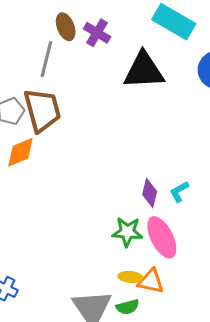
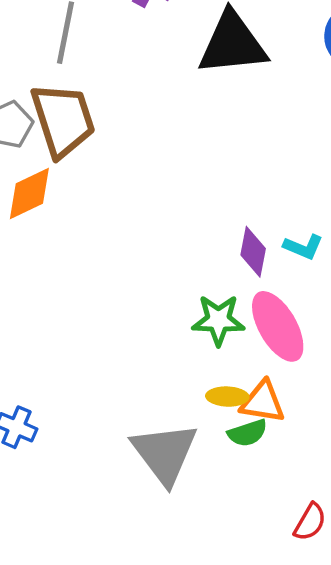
cyan L-shape: (179, 192) -> (303, 247), turned -125
green semicircle: (128, 307) -> (247, 433), moved

